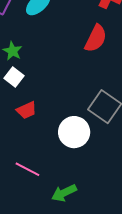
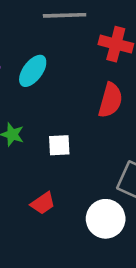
white square: (14, 77) -> (59, 145), moved, turned -30

